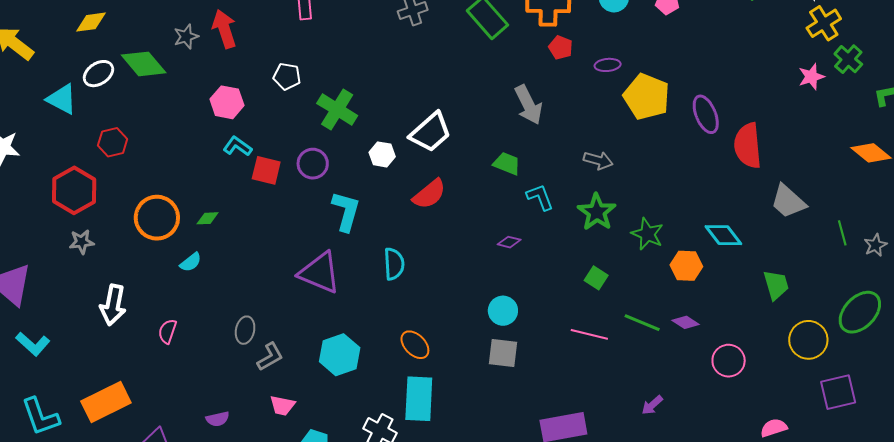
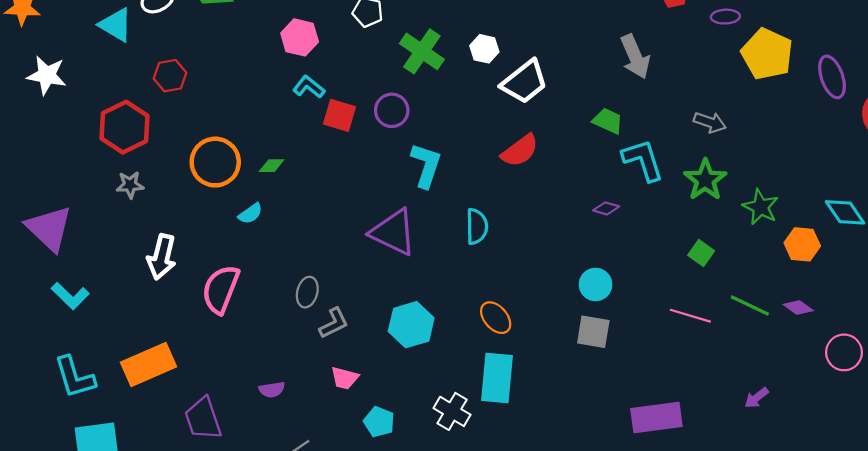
white hexagon: (382, 154) -> (484, 49), moved
cyan L-shape: (540, 197) -> (643, 160), size x1.4
pink semicircle: (167, 331) -> (221, 289), size x1.8

